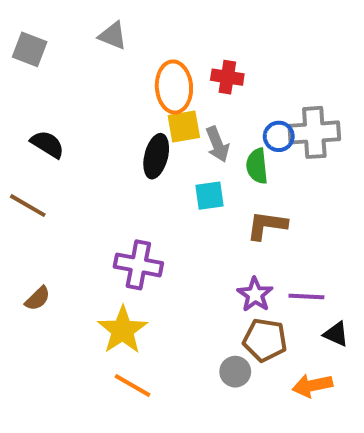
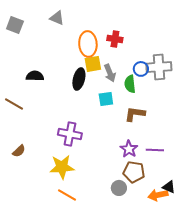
black semicircle: (47, 144) -> (35, 76), moved, turned -30
yellow star: (123, 330) -> (62, 167), turned 30
black triangle: (336, 334) -> (169, 187), moved

